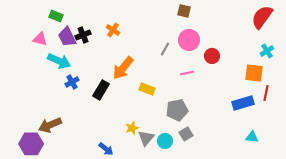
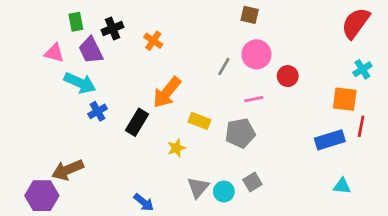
green rectangle: (56, 16) -> (76, 22), turned 56
black cross: (83, 35) -> (113, 29), moved
gray pentagon: (177, 110) -> (240, 133), moved
yellow star: (132, 128) -> (176, 148), moved

